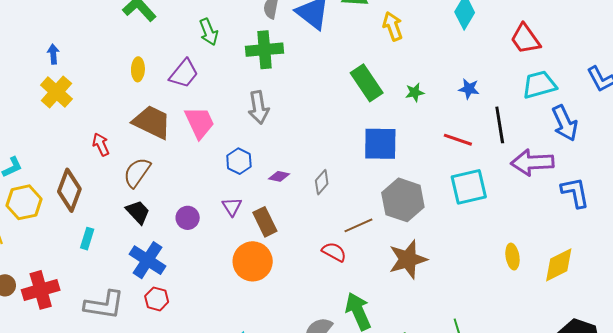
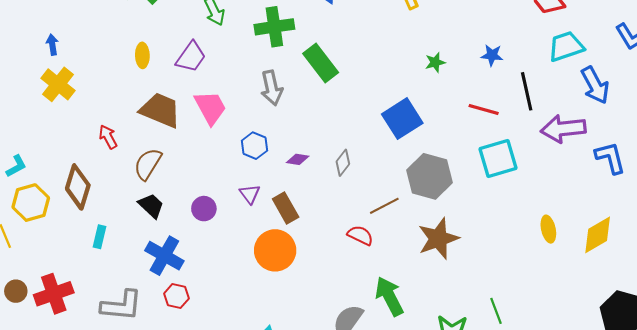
green rectangle: (367, 83) -> (321, 63), moved
blue square: (380, 144) -> (402, 119), turned -30

